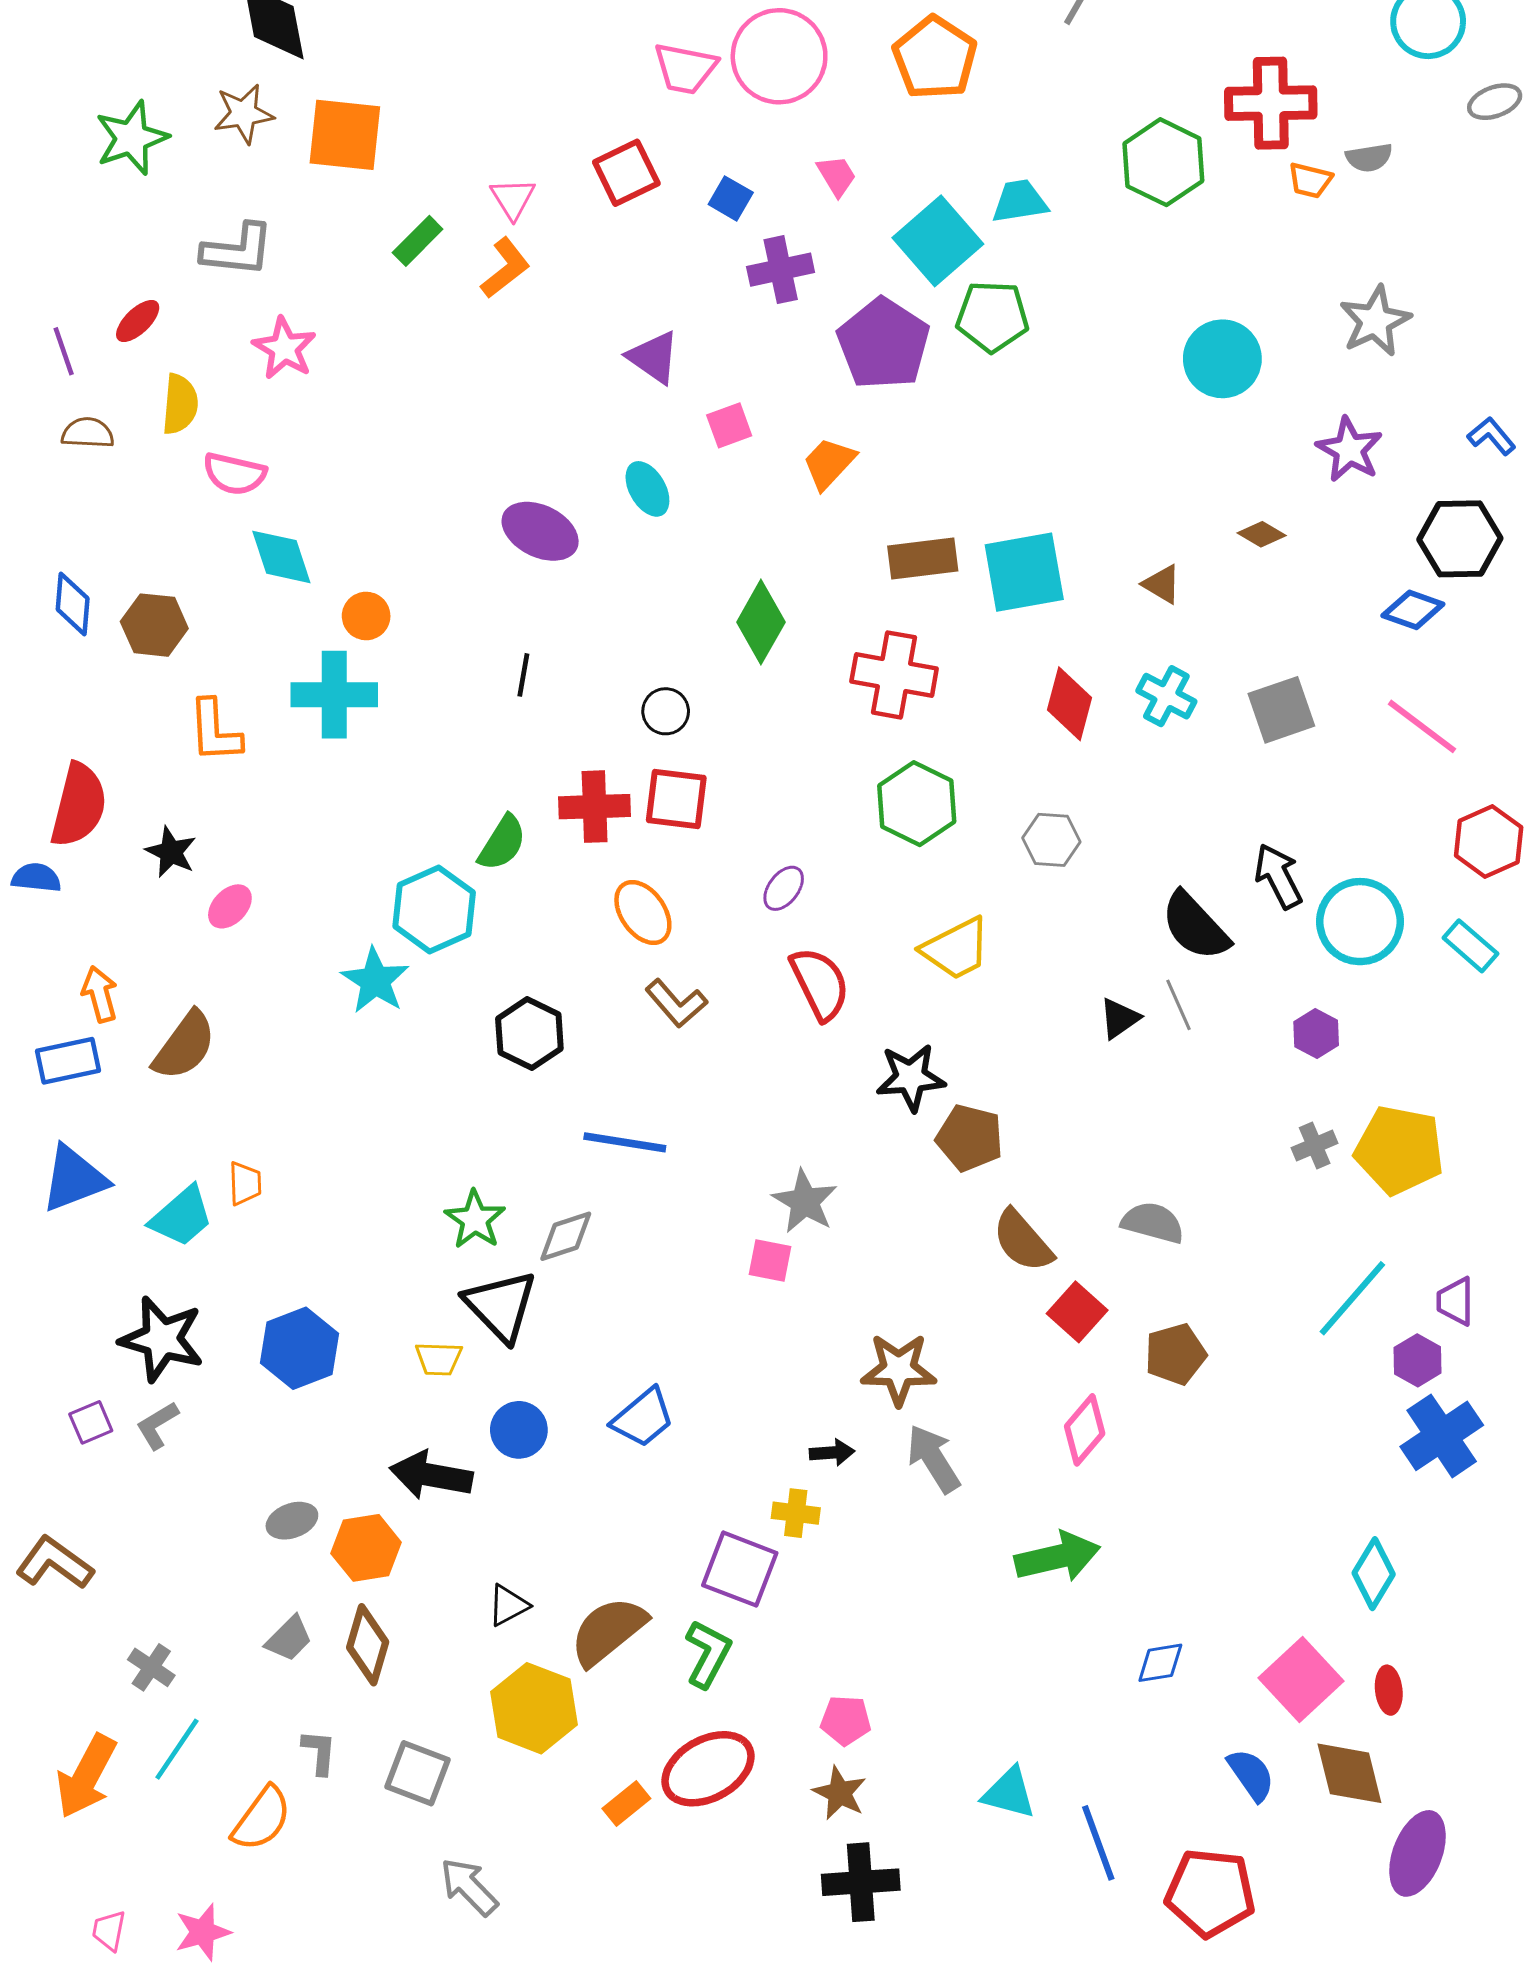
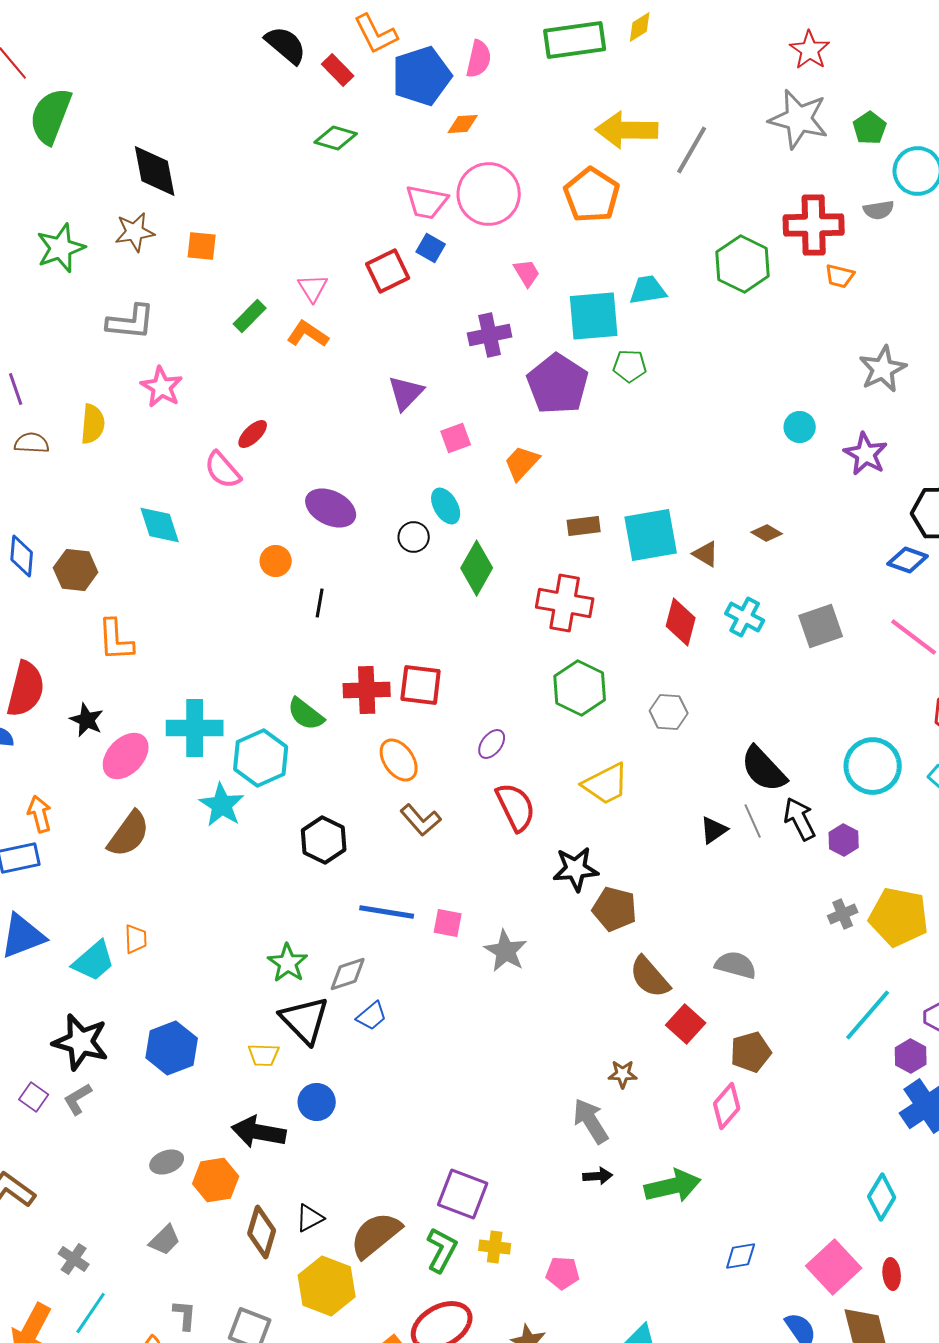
orange square: (345, 135) -> (202, 246), size x0.6
gray semicircle: (1369, 158) -> (879, 210), moved
blue square: (731, 198) -> (431, 248), moved
cyan square: (938, 241) -> (594, 316), turned 36
orange L-shape: (505, 268) -> (308, 334), turned -108
green pentagon: (992, 316) -> (630, 366), size x0.7
red ellipse: (138, 321) -> (253, 434), moved
purple triangle: (654, 357) -> (406, 393), turned 39
cyan circle: (1222, 359) -> (800, 427), moved, size x0.6
pink semicircle: (234, 474) -> (223, 470), moved, turned 36
cyan ellipse: (647, 489) -> (446, 506), moved
brown diamond: (1262, 534) -> (767, 533), moved
brown rectangle: (923, 559) -> (584, 526), size x0.7
brown triangle: (1162, 584) -> (706, 554), moved
orange circle: (366, 616) -> (276, 561), moved
cyan cross: (334, 695) -> (195, 728), moved
black circle: (666, 711) -> (414, 537), moved
green semicircle: (502, 843) -> (306, 714), turned 96
black arrow: (1278, 876) -> (800, 819), moved
pink ellipse: (230, 906) -> (126, 756), size x1.6
brown semicircle: (185, 1046) -> (129, 834), moved
pink square: (770, 1260) -> (448, 923), moved
brown star: (899, 1369) -> (623, 1074), moved, size x0.6
blue trapezoid: (643, 1418) -> (372, 1016), moved, size x0.7
purple square: (91, 1422) -> (34, 1097), turned -32
pink diamond: (1085, 1430) -> (727, 1106), moved
black arrow: (832, 1453) -> (598, 1176), moved
yellow cross: (796, 1513) -> (495, 1247), moved
brown diamond: (368, 1645) -> (262, 1232), moved
pink pentagon: (846, 1720) -> (563, 1273), moved

